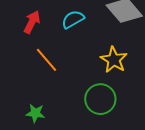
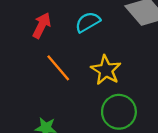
yellow star: (114, 60) -> (106, 70), moved

